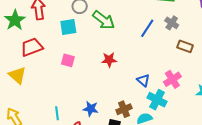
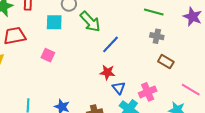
gray cross: (172, 23) -> (157, 36), turned -32
blue line: (147, 28) -> (110, 44), moved
red star: (109, 60) -> (107, 72), moved

